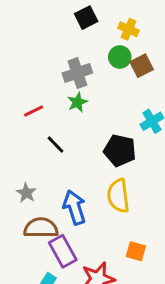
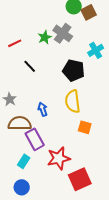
gray cross: (77, 73) -> (63, 33), moved, turned -36
blue arrow: (74, 207) -> (43, 109), size x0.6
orange square: (136, 251) -> (85, 127), moved

